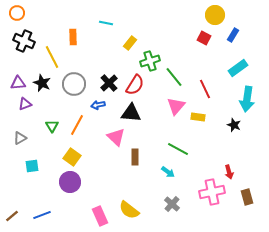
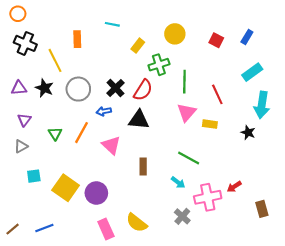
yellow circle: (215, 15) -> (175, 34), moved
green line: (174, 77) -> (184, 82), turned 40
purple triangle: (25, 104) -> (24, 120), moved, turned -32
pink triangle: (116, 137) -> (111, 145), moved
yellow square: (72, 157) -> (66, 188), moved, size x1.4
red arrow: (229, 172) -> (234, 187), moved, turned 72
purple circle: (70, 182) -> (96, 193), moved
pink cross: (212, 192) -> (208, 197), moved

